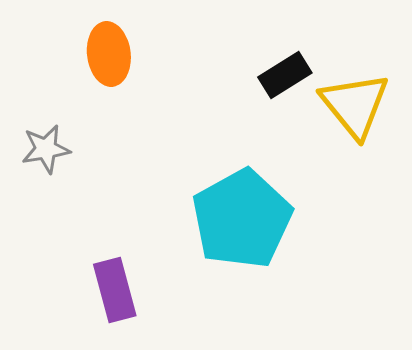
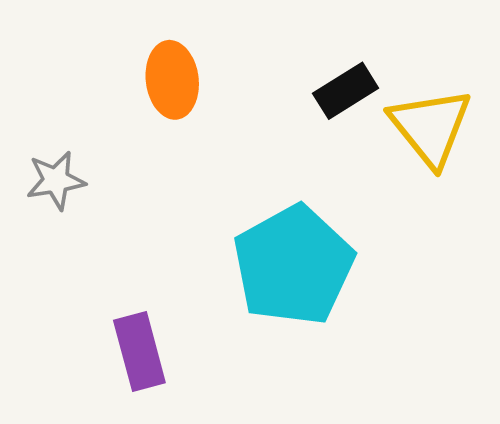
orange ellipse: (109, 54) -> (172, 80), moved

